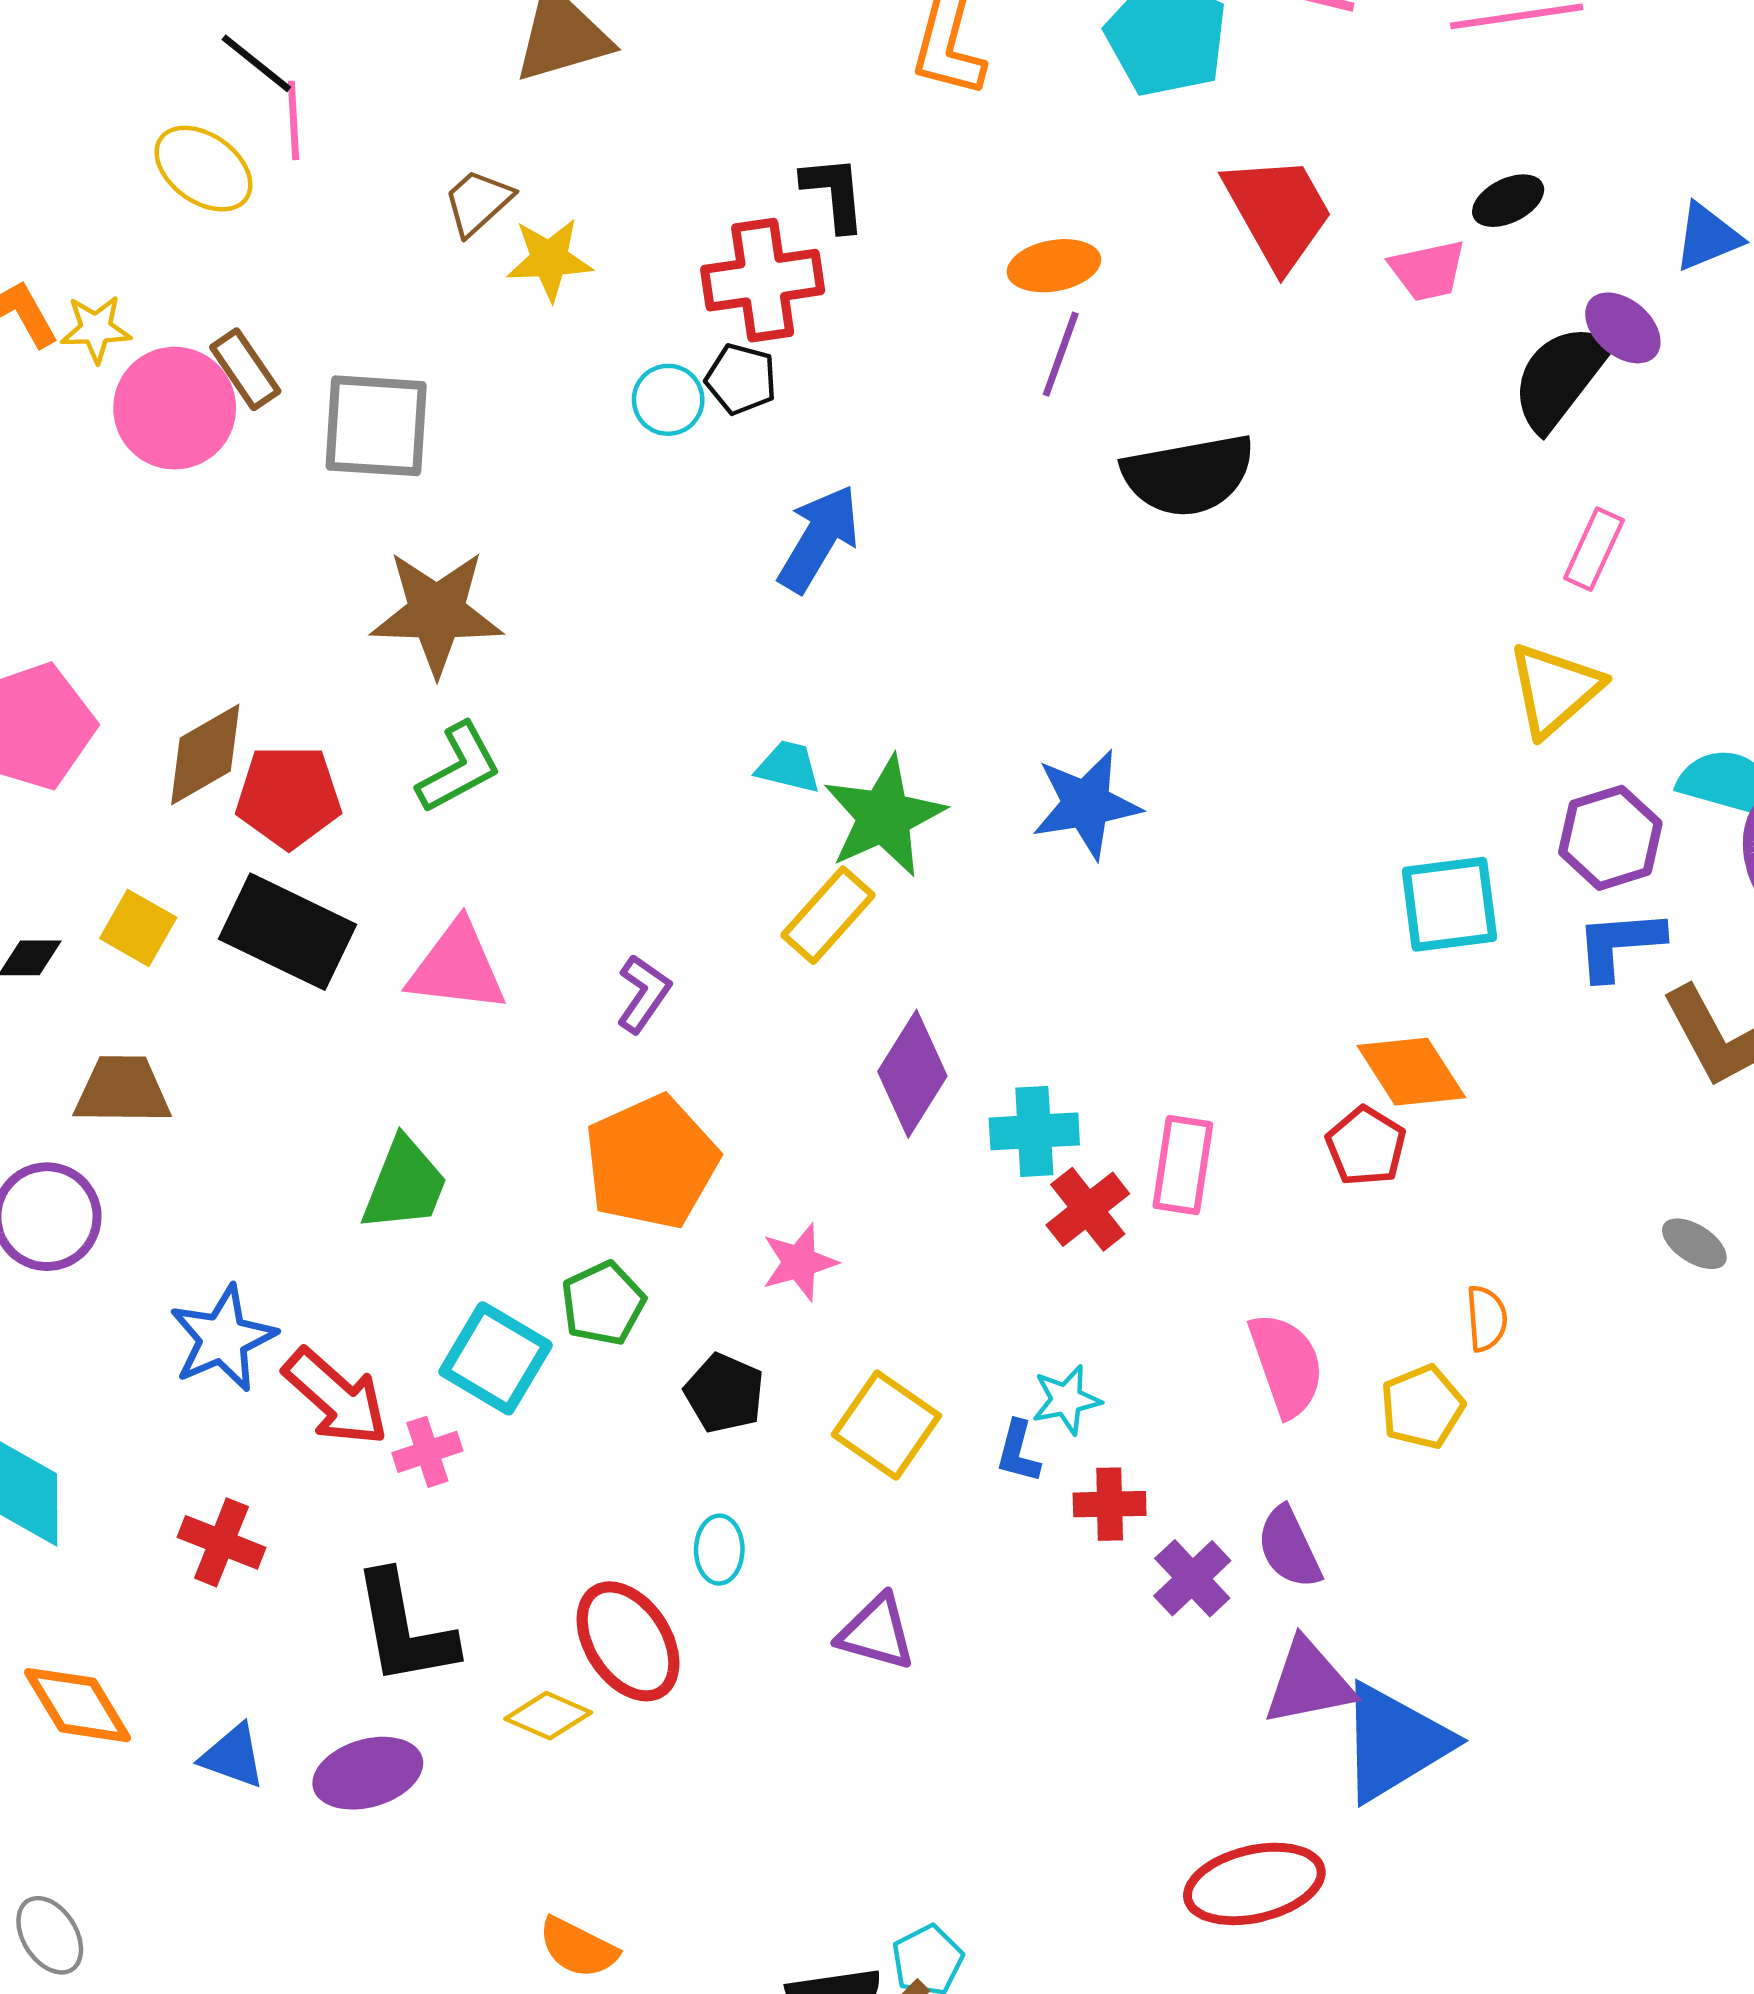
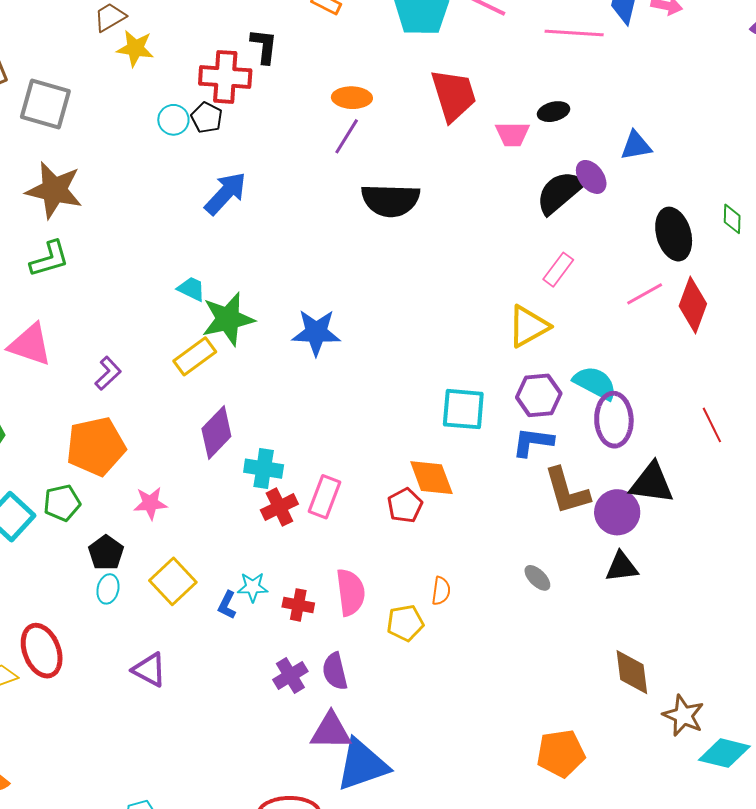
red cross: (1110, 1504) -> (298, 605), moved
cyan ellipse: (719, 1550) -> (108, 589), moved

